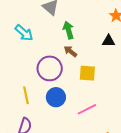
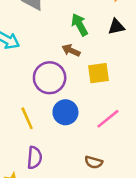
green arrow: (68, 30) -> (80, 25), moved

